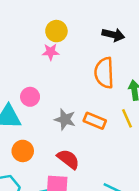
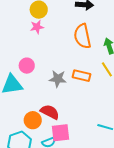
orange circle: (23, 151) -> (33, 120), moved
red semicircle: (68, 159) -> (50, 112), moved

